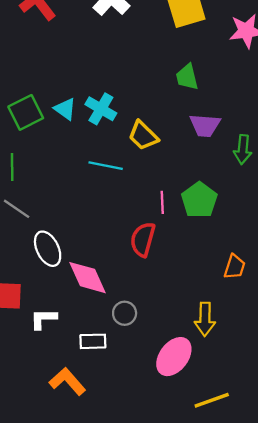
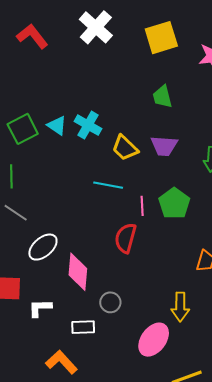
purple trapezoid: (205, 125) -> (164, 146), moved
cyan line: (106, 166) -> (108, 185), moved
white ellipse: (48, 249) -> (43, 247), turned 76
pink diamond: (87, 278) -> (78, 272), turned 30

